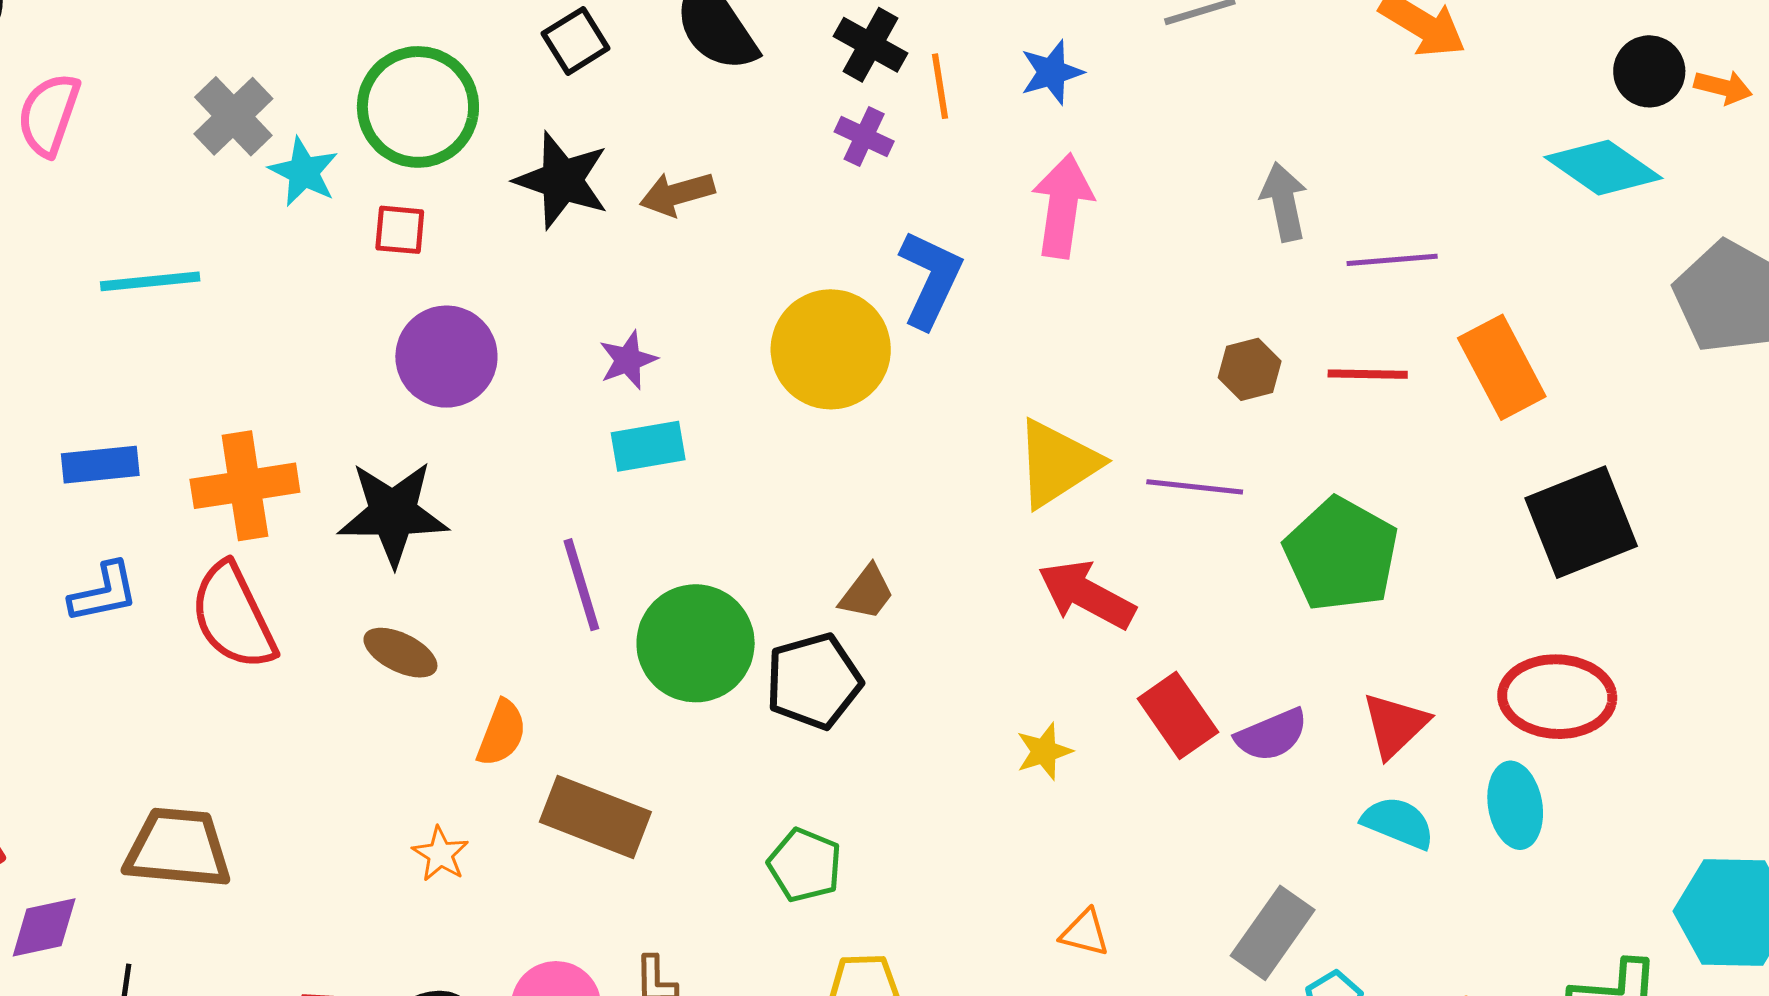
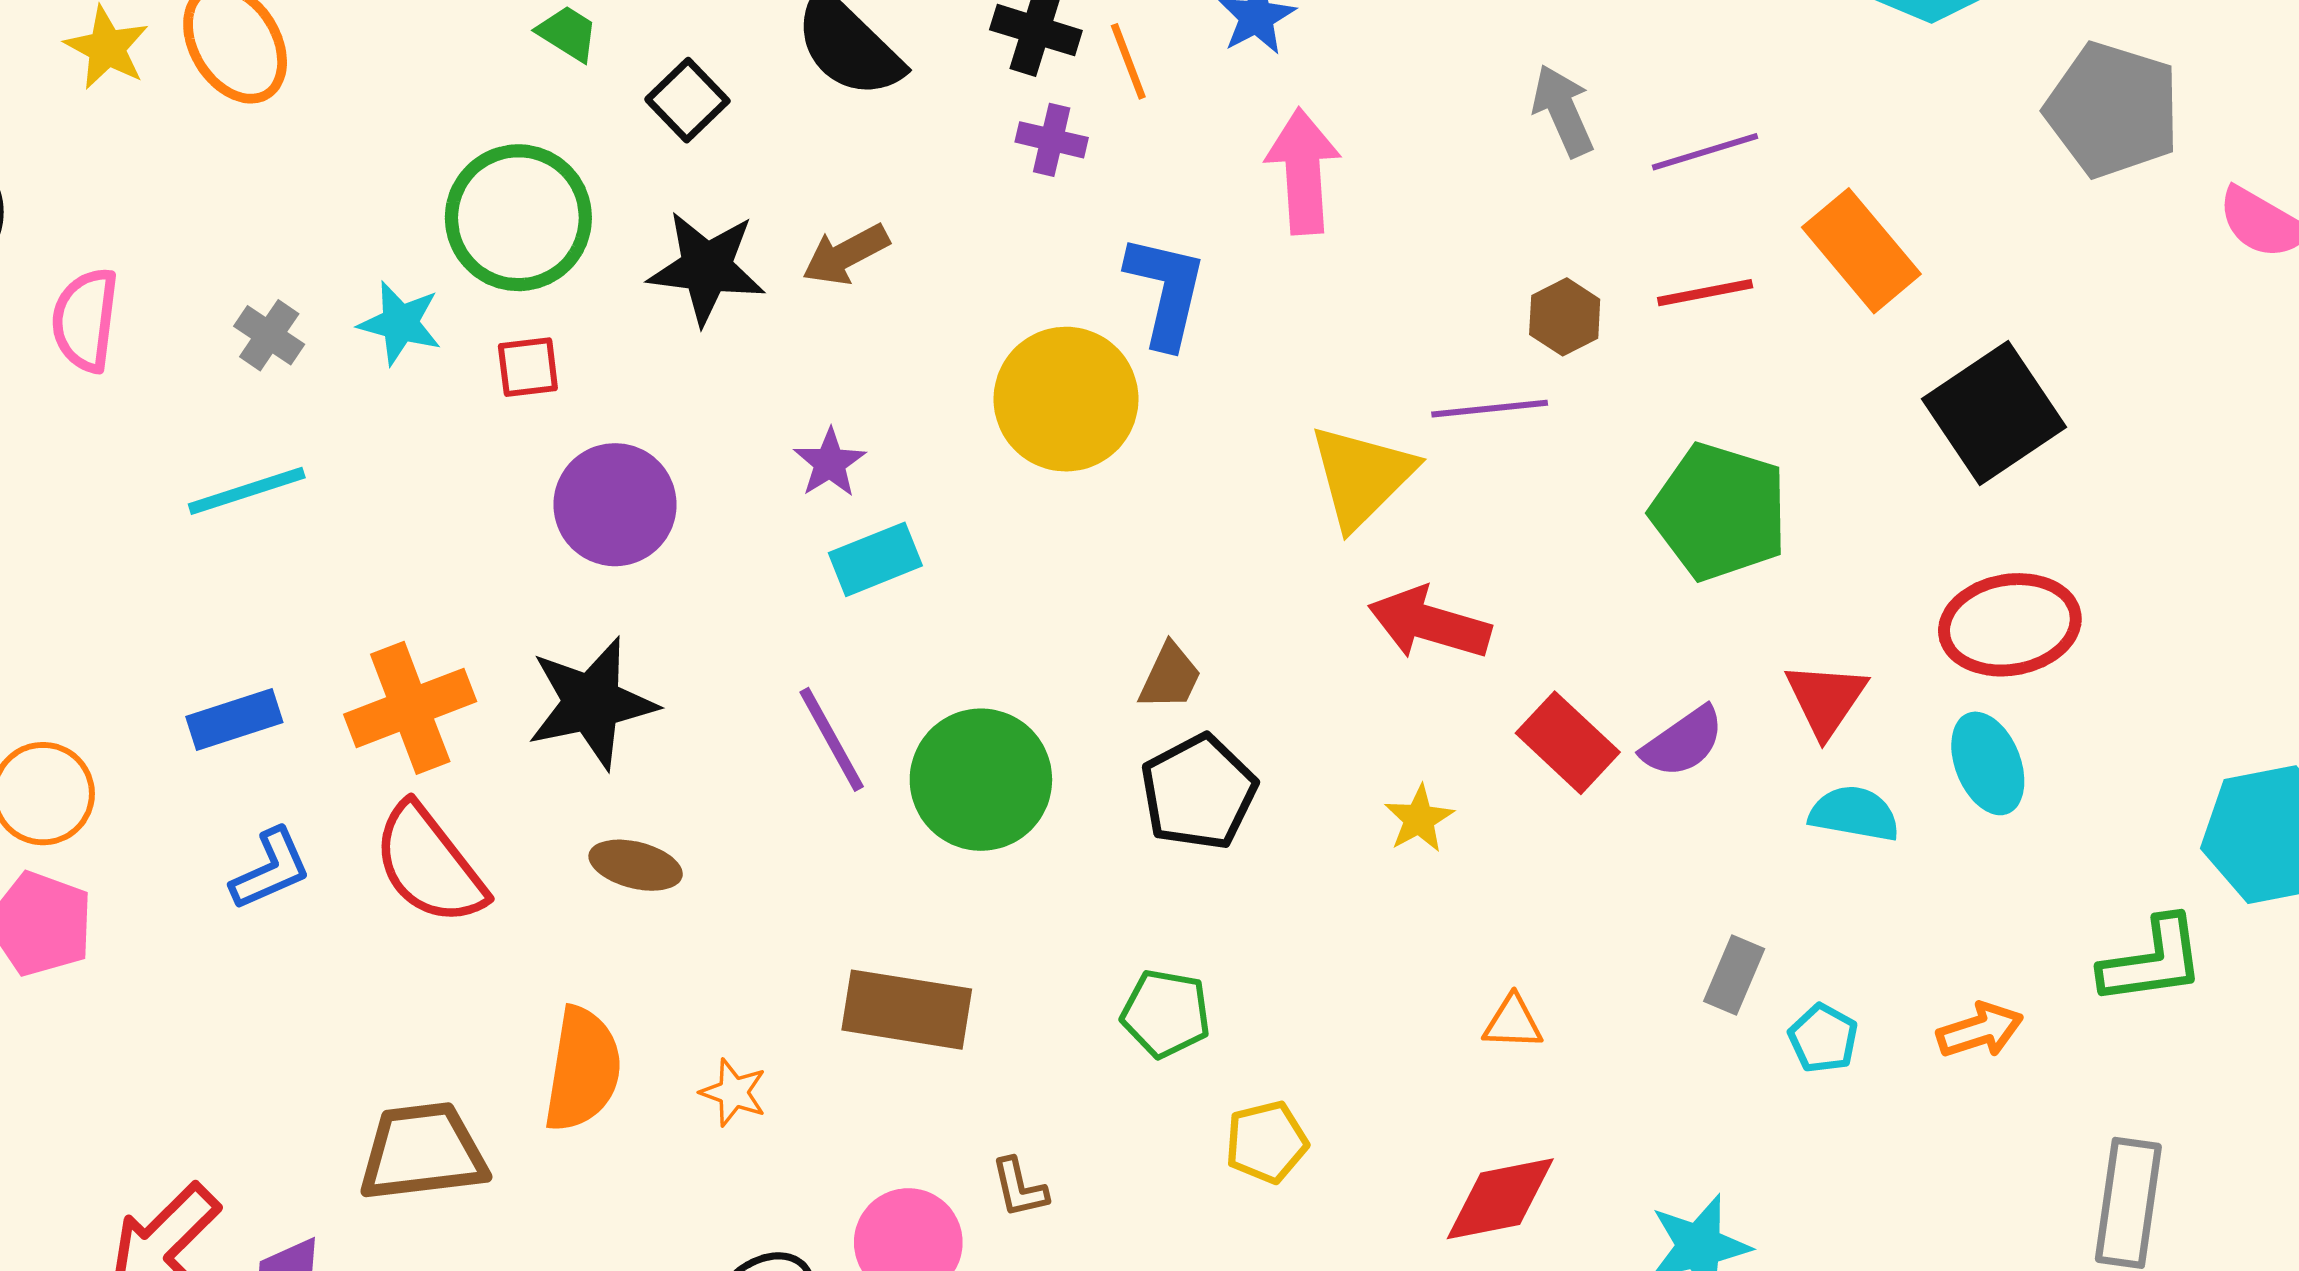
gray cross: (233, 116) -> (269, 335), moved, size x0.7
purple line: (1195, 487) -> (1490, 409), moved
black pentagon: (814, 681) -> (1199, 792), moved
orange semicircle: (502, 733) -> (583, 1069), moved, size x1.5
gray rectangle: (1273, 933) -> (1734, 975), size x0.7

